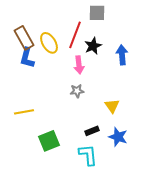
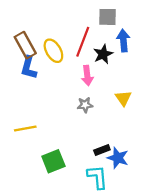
blue arrow: (122, 55) -> (123, 41), moved
yellow triangle: (112, 106) -> (123, 98), moved
blue star: (118, 137) -> (118, 158), moved

